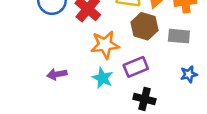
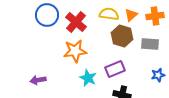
orange star: (105, 45) -> (75, 51), moved
purple arrow: (57, 74) -> (38, 80), moved

